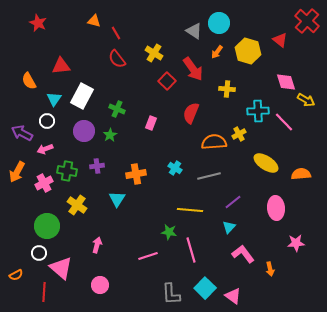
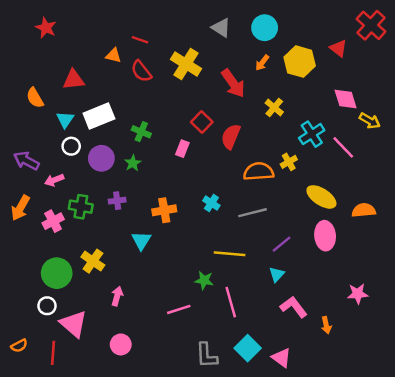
orange triangle: (94, 21) -> (113, 56), moved
gray triangle: (194, 31) -> (221, 28), moved
red line: (116, 33) -> (140, 40), turned -40
yellow cross: (154, 53) -> (186, 64), size x1.4
red square: (167, 81) -> (202, 122), moved
yellow cross: (227, 89) -> (274, 108), turned 35
white rectangle: (82, 96) -> (99, 116), turned 40
cyan cross: (258, 111) -> (312, 134), turned -30
white circle: (47, 121) -> (71, 146), moved
yellow cross: (77, 205) -> (93, 261), moved
pink ellipse: (276, 208) -> (325, 236), moved
orange semicircle: (16, 275) -> (19, 346), moved

